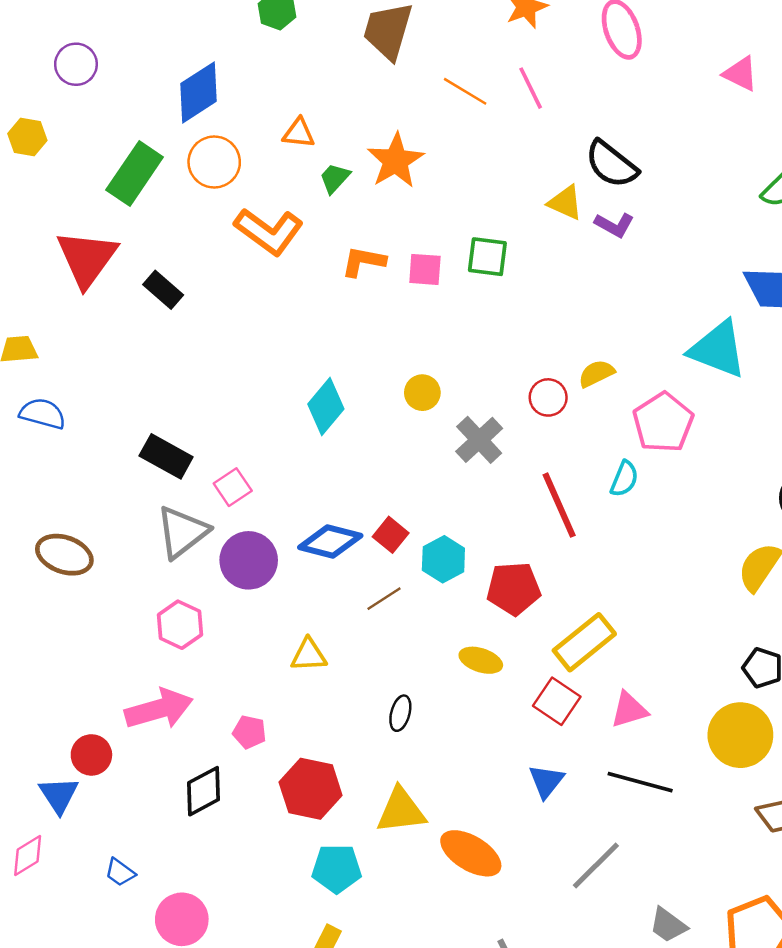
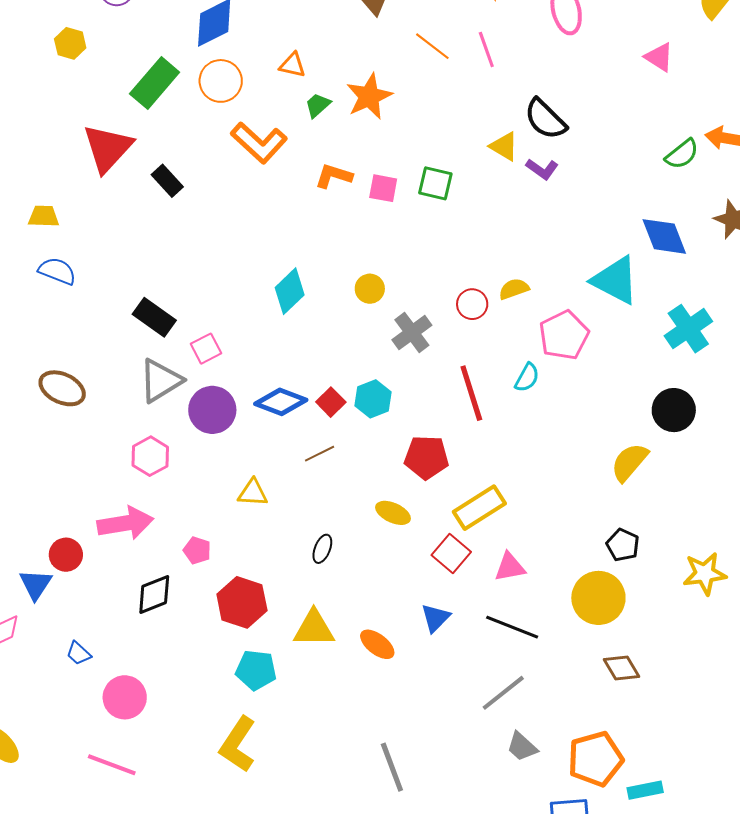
cyan hexagon: (443, 559) -> (373, 399), moved
orange ellipse: (471, 853) -> (377, 644), moved, size x0.7
gray line: (596, 866) -> (503, 693), moved

